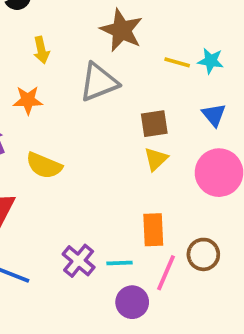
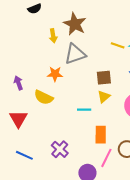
brown star: (122, 30) -> (75, 24), moved
yellow arrow: (41, 50) -> (53, 36), moved
orange star: (28, 100) -> (55, 74), moved
cyan line: (120, 263) -> (84, 110), moved

